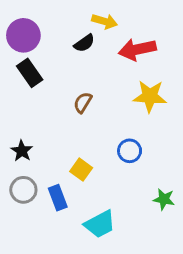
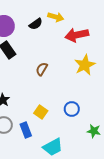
black semicircle: (84, 43) -> (36, 24), moved
yellow star: (150, 96) -> (85, 65), turned -30
blue circle: (130, 151) -> (72, 109), moved

